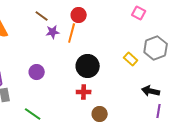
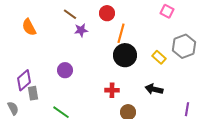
orange line: (72, 33) -> (121, 33), moved
black circle: (88, 66) -> (125, 55), moved
black arrow: (151, 91) -> (154, 89), moved

